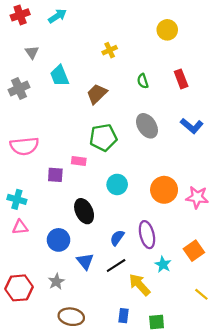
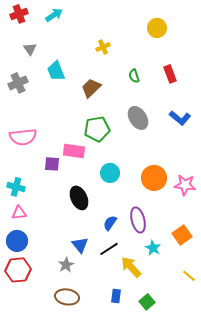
pink rectangle: (79, 161) -> (74, 151), size x1.5
blue circle: (58, 240) -> (17, 241), moved
gray star: (56, 282) -> (66, 265), moved
green square: (157, 322) -> (147, 302), turned -35

